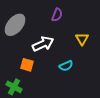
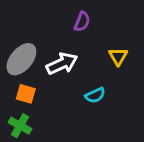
gray ellipse: (15, 25) -> (21, 59), moved
orange square: (27, 65) -> (26, 94), moved

